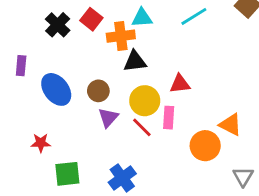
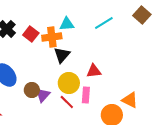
red square: (91, 19) -> (31, 34), moved
black triangle: (135, 61) -> (62, 55), turned -42
brown circle: (98, 91) -> (32, 90), moved

